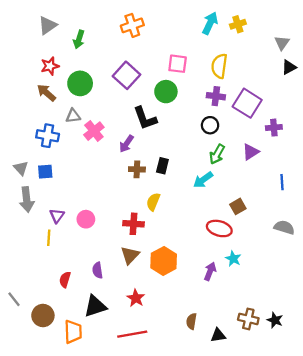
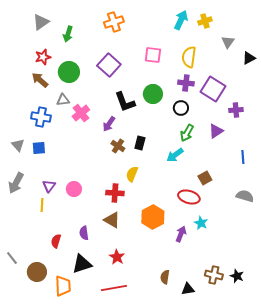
gray triangle: (282, 43) -> (228, 42), moved
green circle: (166, 92) -> (153, 94), moved
brown cross: (137, 169) -> (118, 146), turned 32
gray arrow: (27, 199) -> (16, 183), moved, turned 35
brown triangle: (130, 255) -> (112, 220), turned -42
orange hexagon: (164, 261) -> (153, 217), moved

